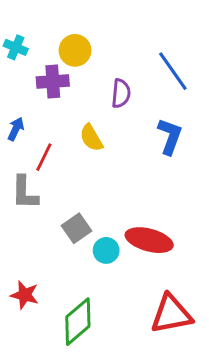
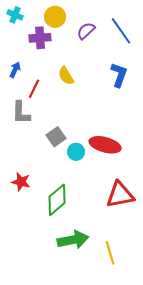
purple semicircle: (121, 93) -> (86, 31), moved, turned -138

